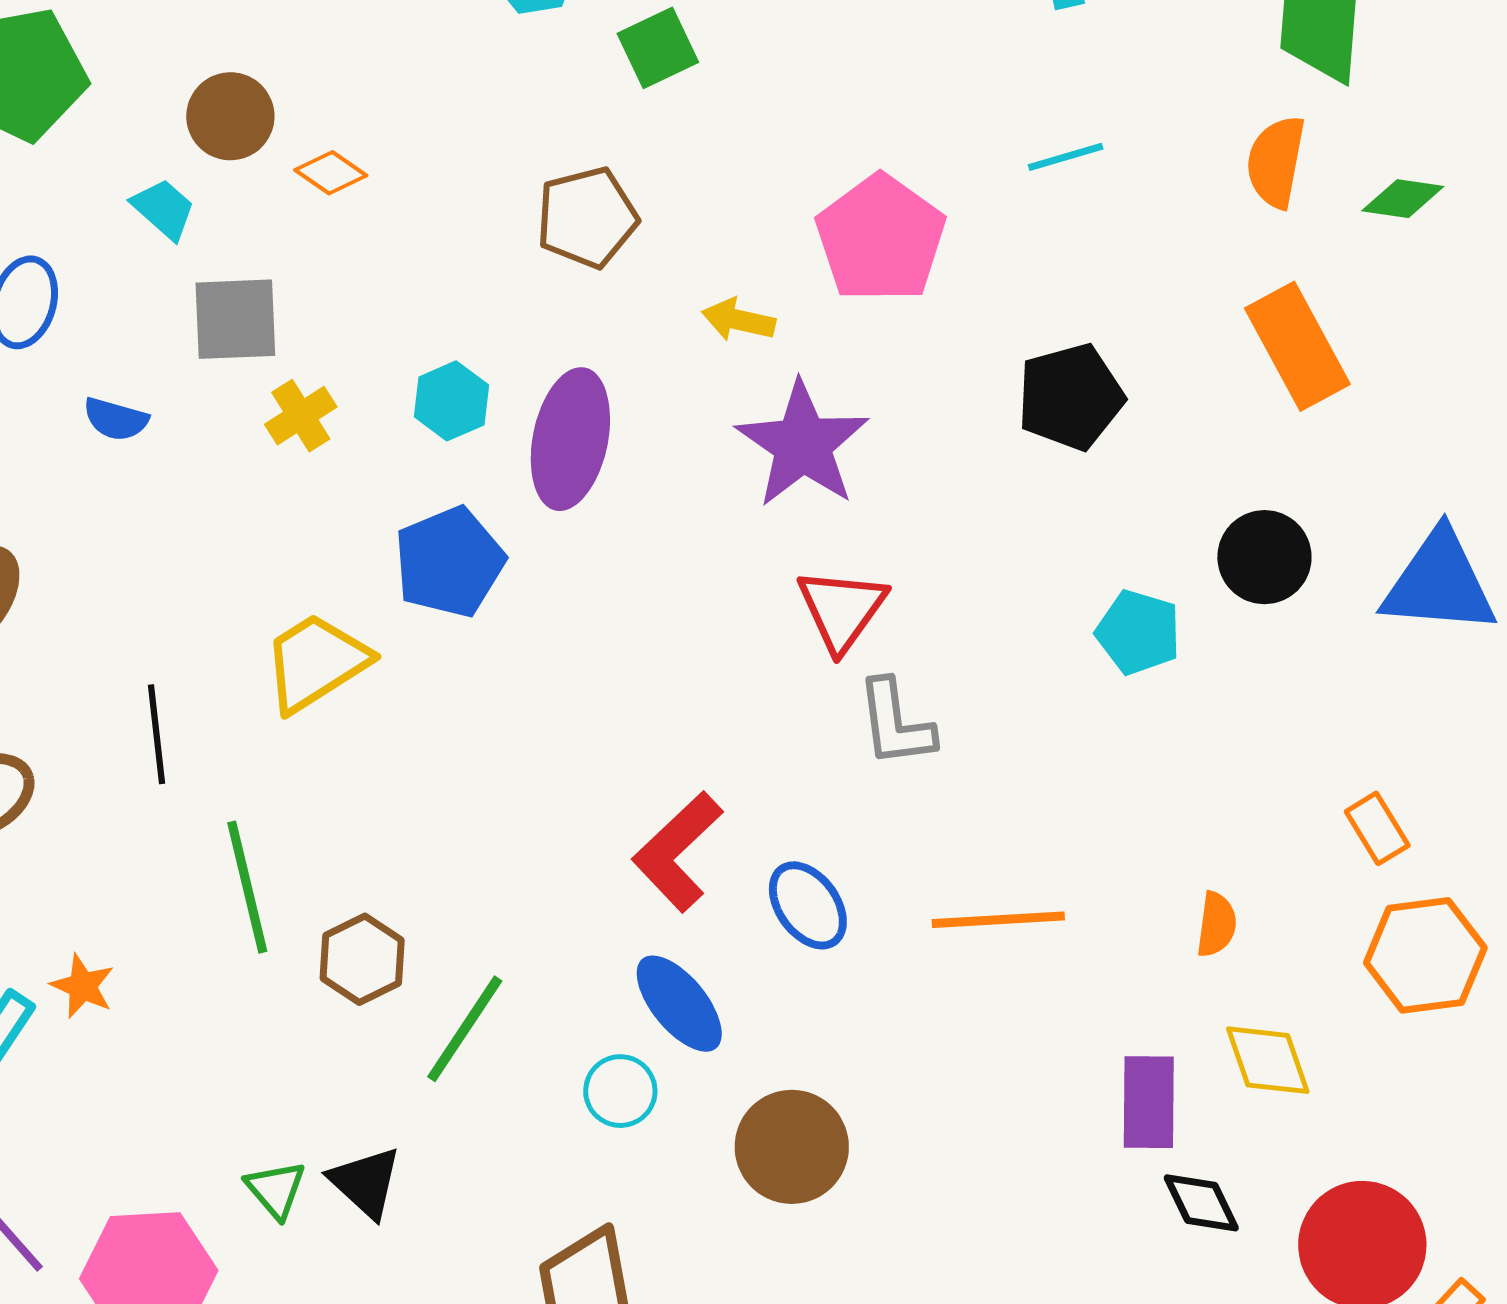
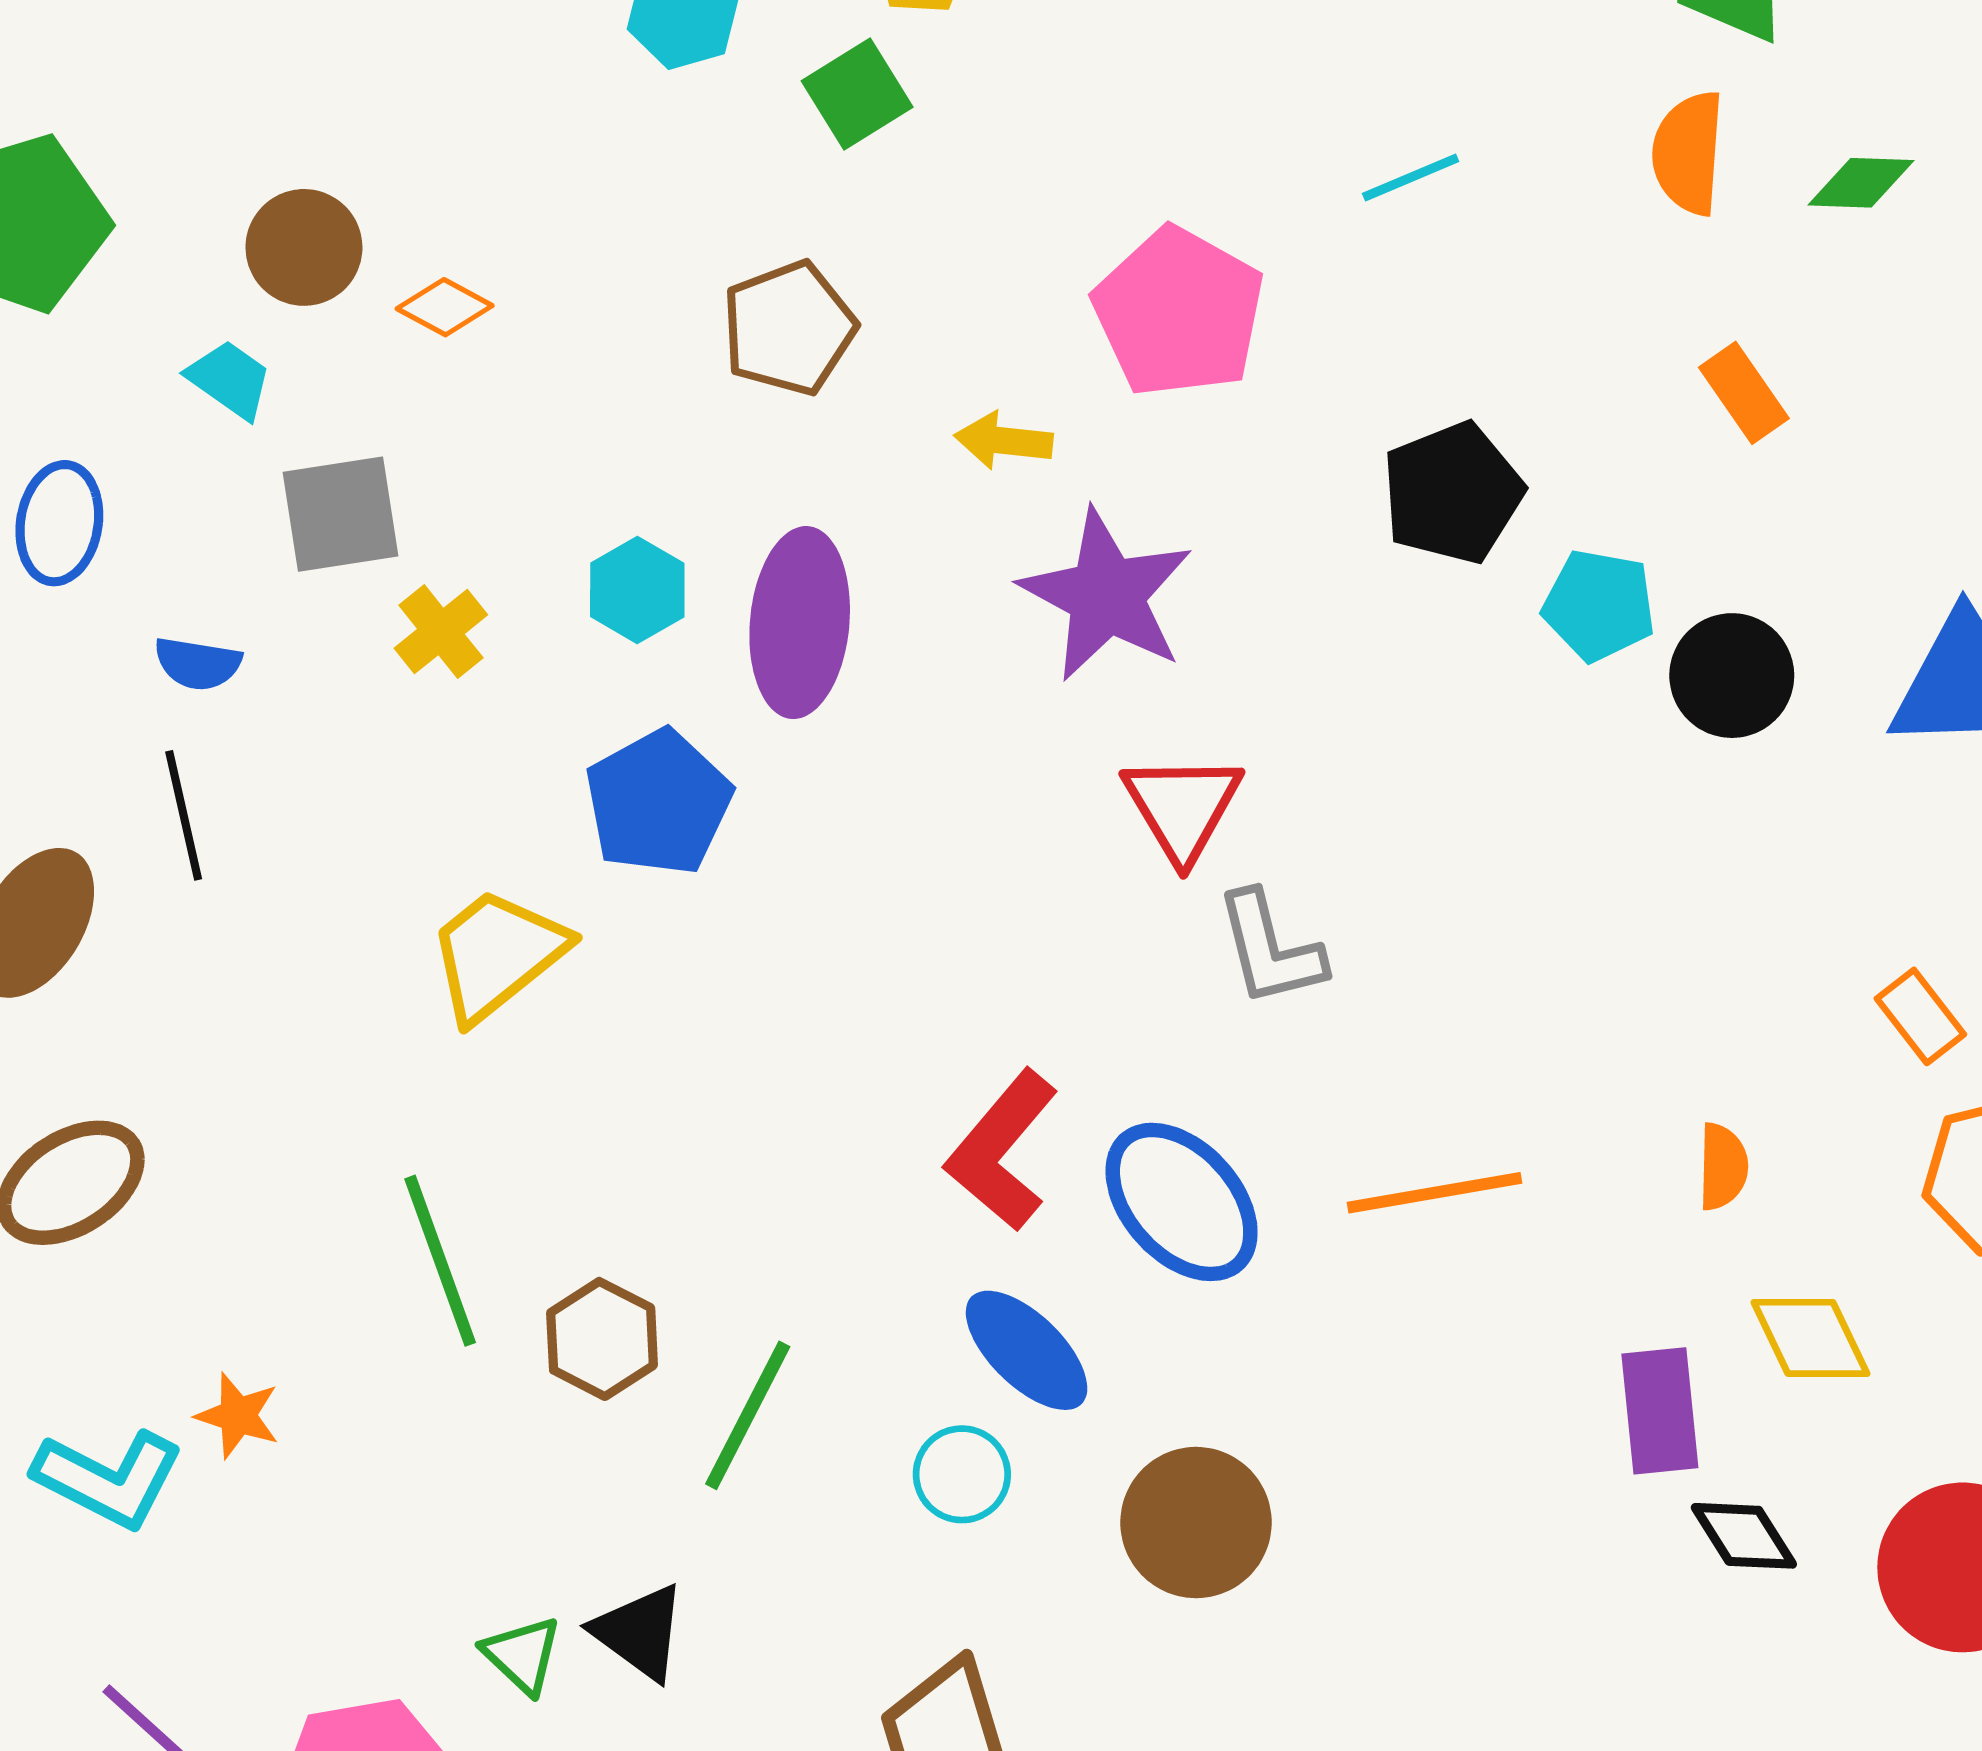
orange rectangle: (1297, 346) -> (1744, 393), size x0.6
cyan pentagon: (1138, 632) -> (1599, 605), moved
black line: (156, 734) -> (184, 815), moved
blue ellipse: (808, 905) -> (1182, 1202), size x1.4

